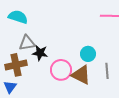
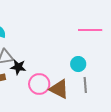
cyan circle: (88, 54) -> (78, 64), moved

